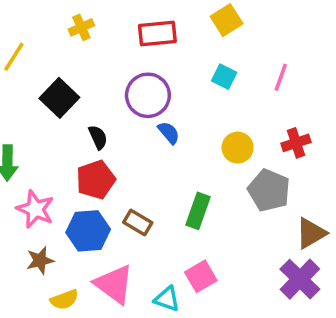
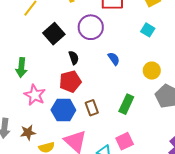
purple circle: (148, 95) -> (91, 27), moved
brown rectangle: (138, 223) -> (92, 108), turned 35
brown star: (40, 260) -> (28, 133), moved

